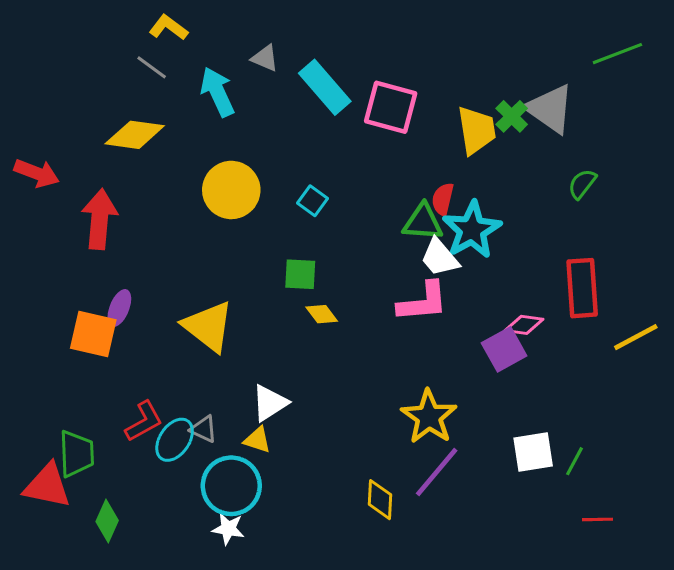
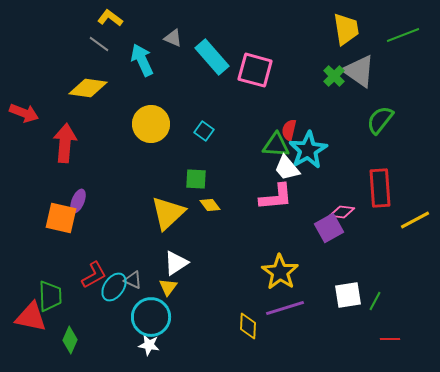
yellow trapezoid: (476, 130) -> (346, 29), moved
green semicircle: (582, 184) -> (380, 120), size x1.4
yellow triangle: (208, 326) -> (168, 213), moved, turned 39
yellow triangle: (257, 440) -> (168, 287), turned 48
purple line: (437, 472) -> (285, 308), turned 33

